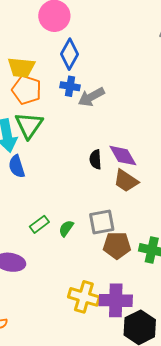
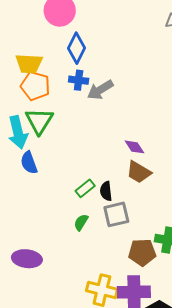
purple diamond: (123, 156) -> (134, 147), size x0.7
black semicircle: (95, 159) -> (106, 191), moved
green rectangle: (39, 224) -> (85, 188), moved
brown pentagon: (117, 245) -> (142, 252), moved

